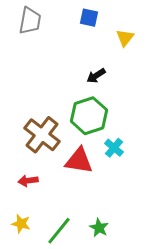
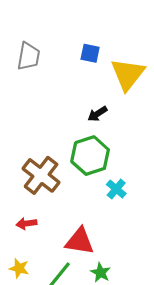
yellow triangle: (125, 38) -> (128, 74), size x1.8
red triangle: (79, 161) -> (80, 241), moved

